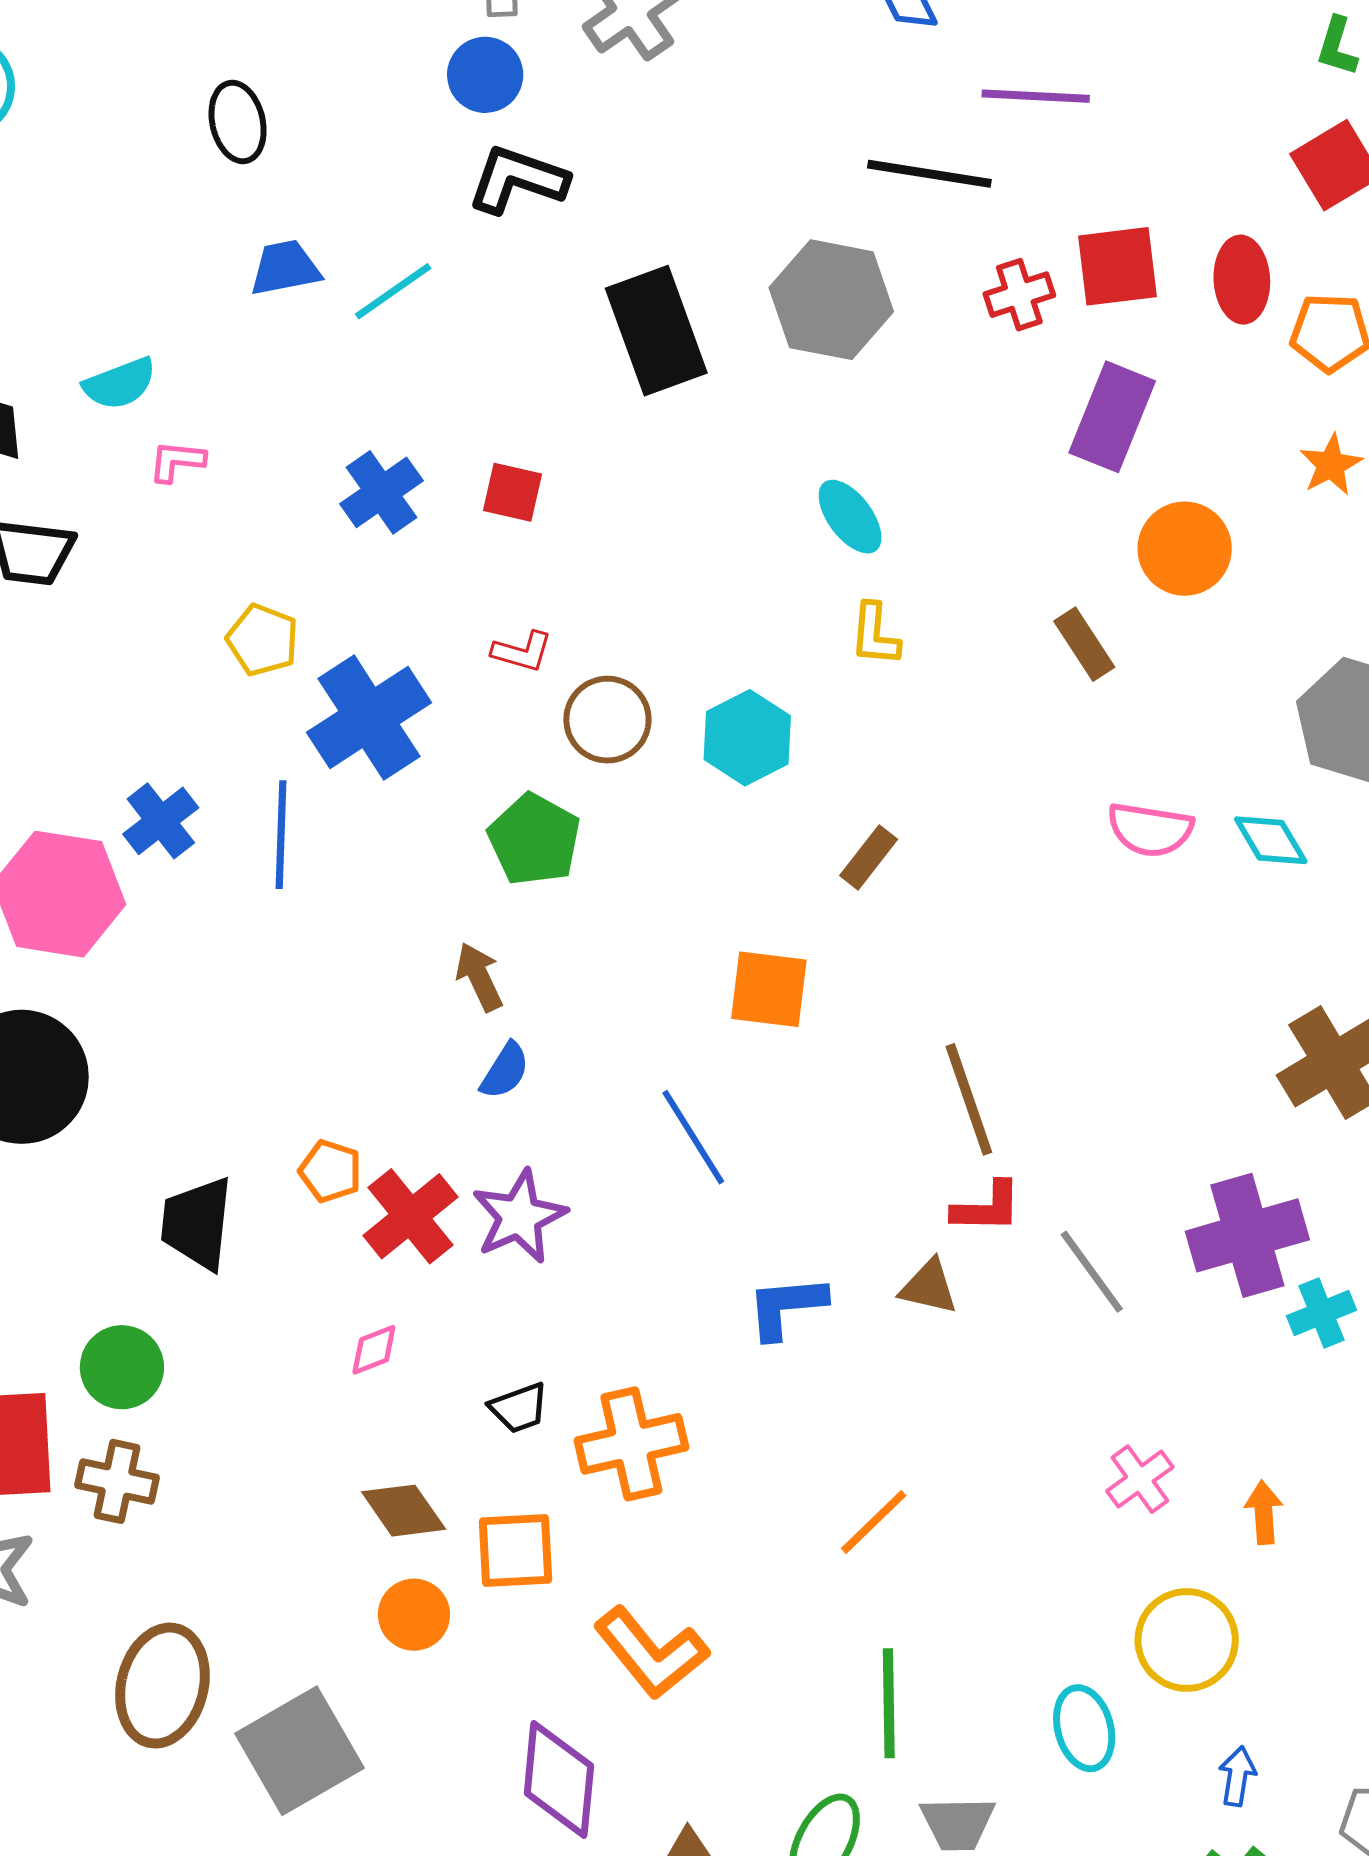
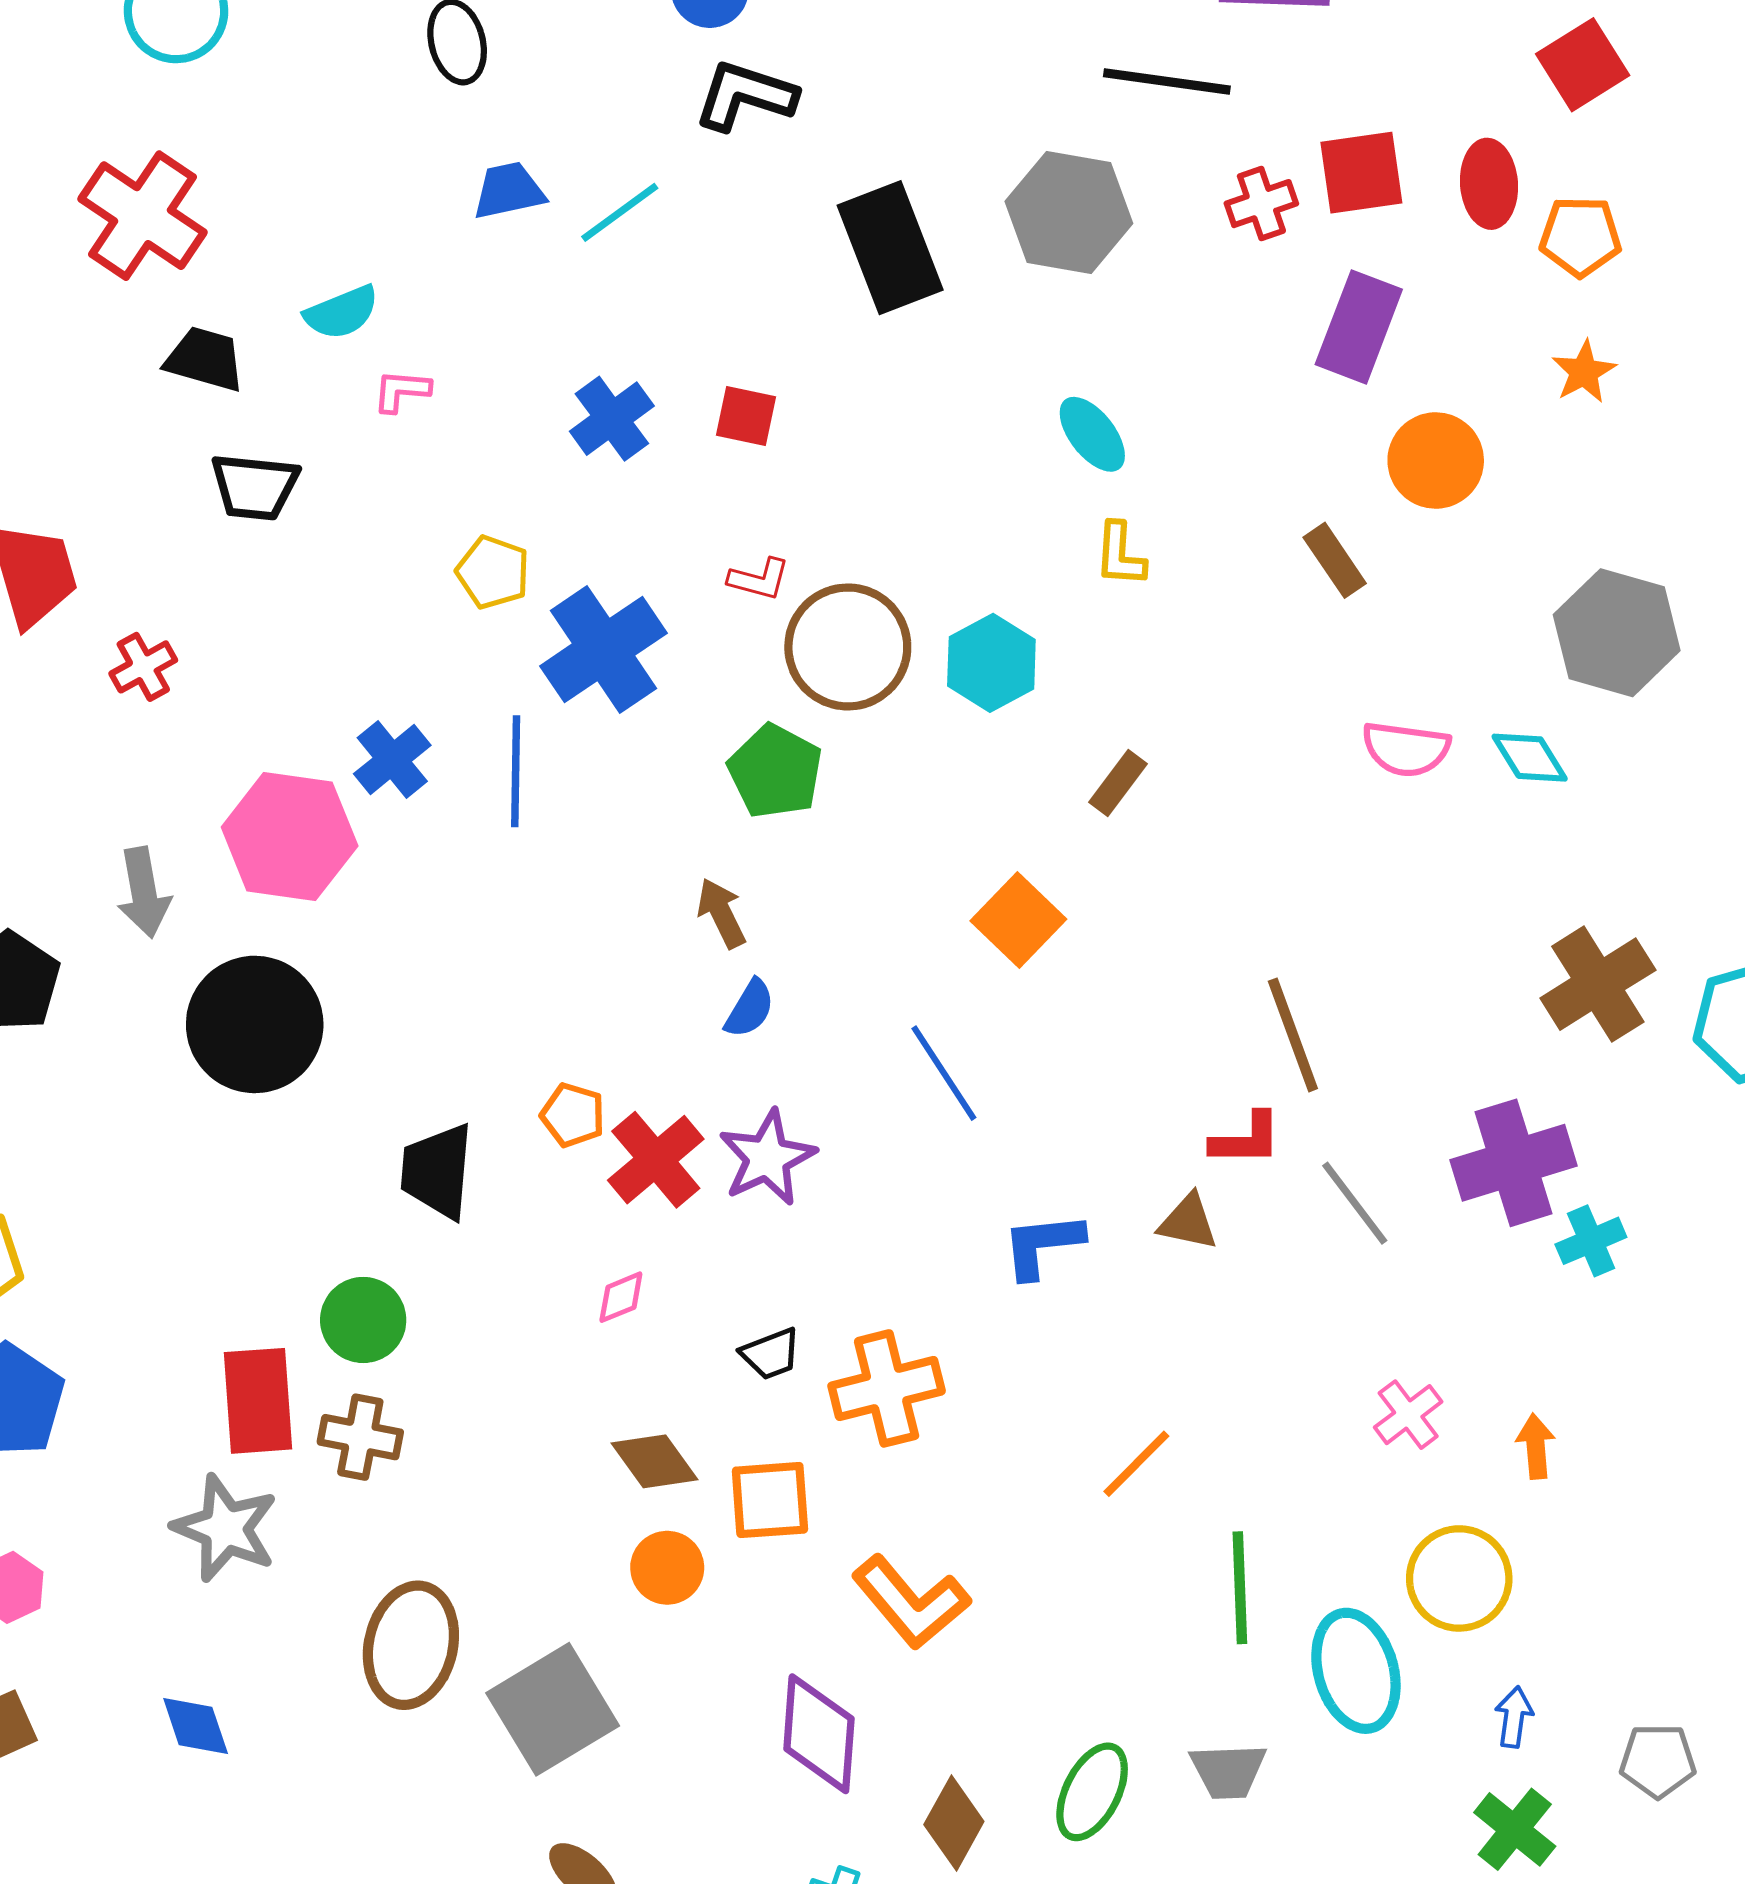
brown circle: (607, 720) -> (848, 647), size x1.4
orange square: (769, 989) -> (1018, 920), turned 38
brown line: (969, 1099) -> (1293, 1035), moved
green line: (889, 1703) -> (1240, 1588), moved
cyan ellipse: (1084, 1728) -> (1356, 1671), size x1.4

